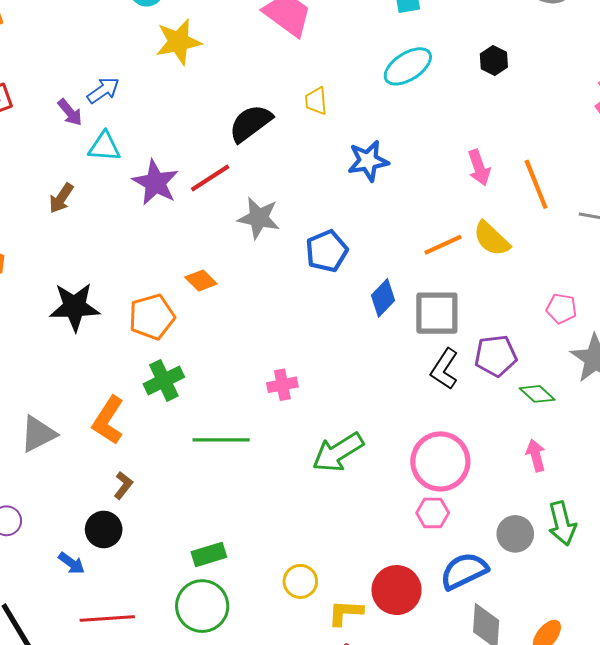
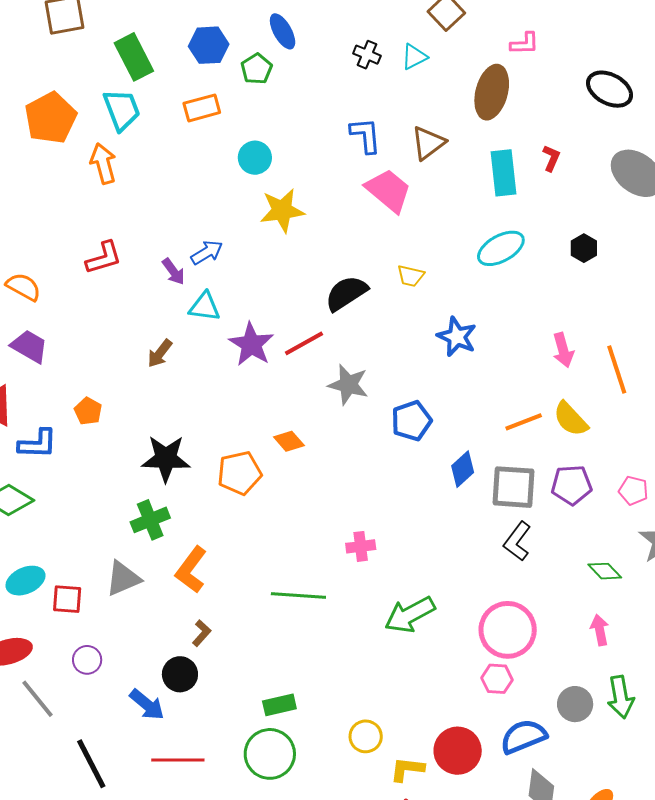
yellow trapezoid: (316, 101) -> (411, 276), turned -76
blue star: (368, 161) -> (457, 337), turned 30
purple pentagon: (496, 356) -> (572, 485), moved
green cross: (164, 380) -> (150, 520), moved
blue arrow: (71, 563) -> (147, 705), size x1.4

